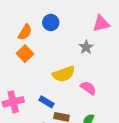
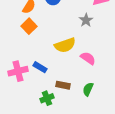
blue rectangle: (46, 102) -> (40, 67), moved

